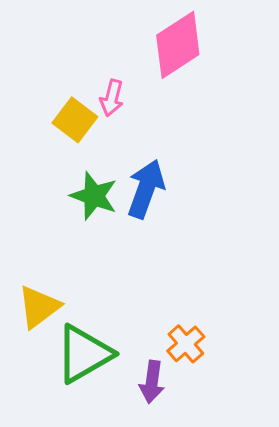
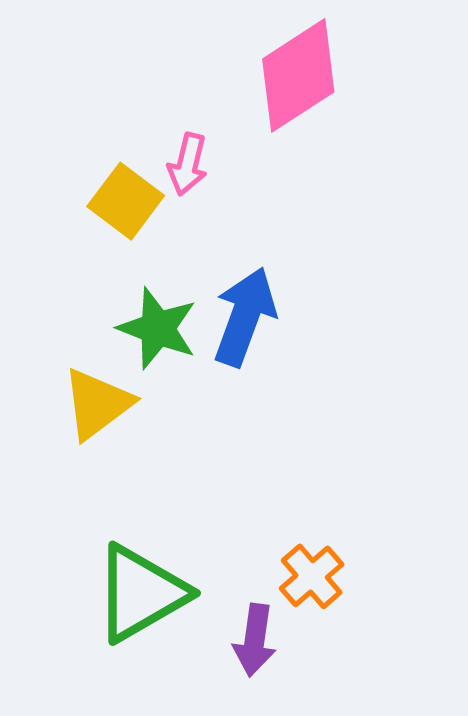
yellow triangle: (39, 307) -> (97, 404), moved

